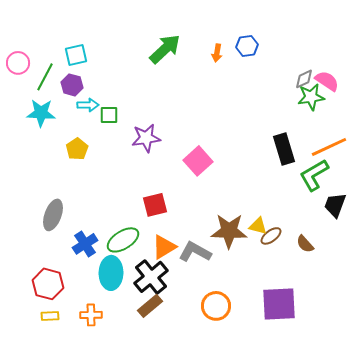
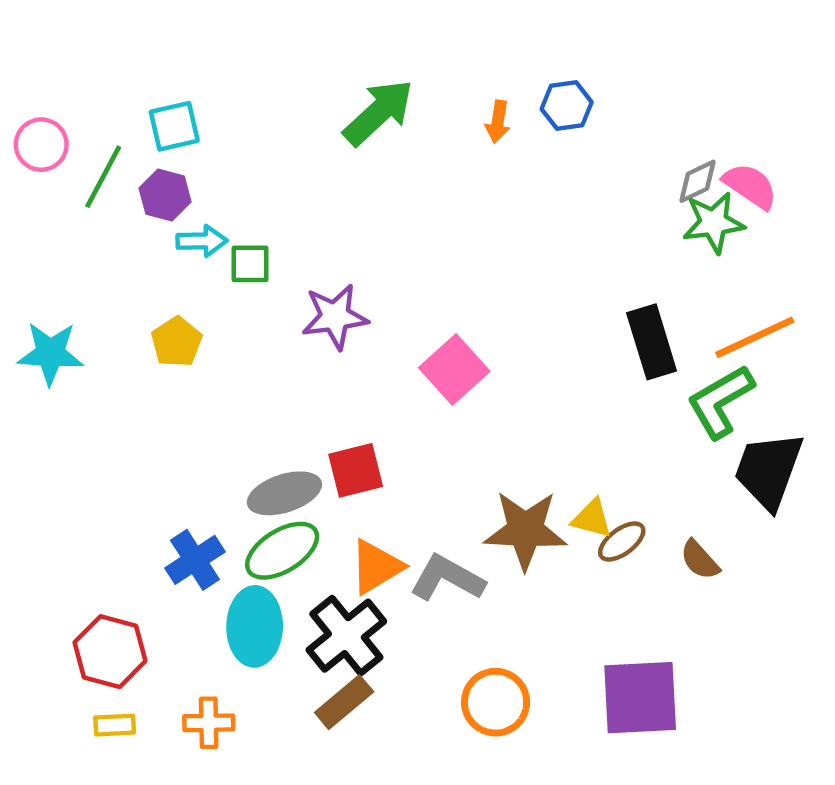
cyan star: (41, 113) -> (50, 353), moved
black trapezoid: (335, 205) -> (769, 470), size x1.4
gray ellipse: (53, 215) -> (284, 493), moved, turned 52

